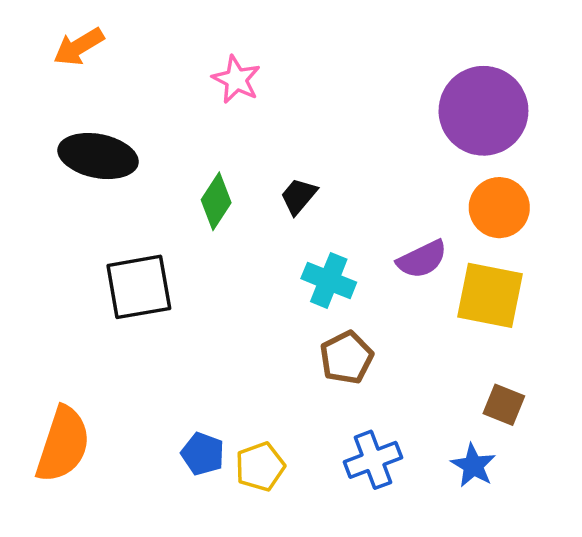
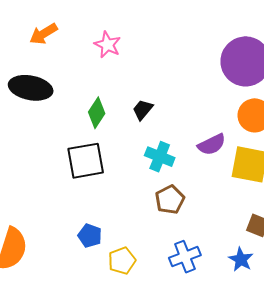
orange arrow: (79, 47) -> (43, 34), moved
black square: (139, 287) -> (86, 161), moved
blue pentagon: (203, 454) -> (90, 236), moved

